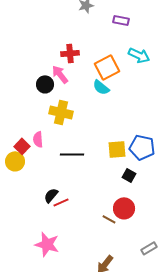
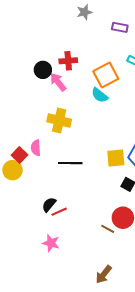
black circle: (45, 84) -> (43, 70), moved
pink star: (47, 244) -> (51, 243), moved, size x0.7

